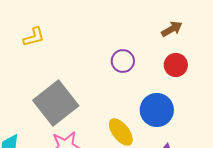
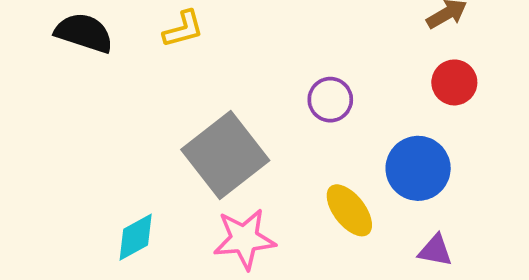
purple circle: (123, 61) -> (330, 100), moved

